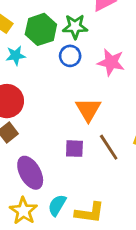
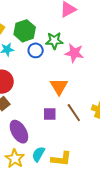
green star: (75, 27) -> (54, 41), moved
blue circle: (70, 56) -> (36, 50), moved

